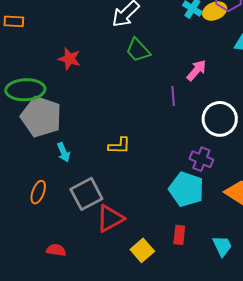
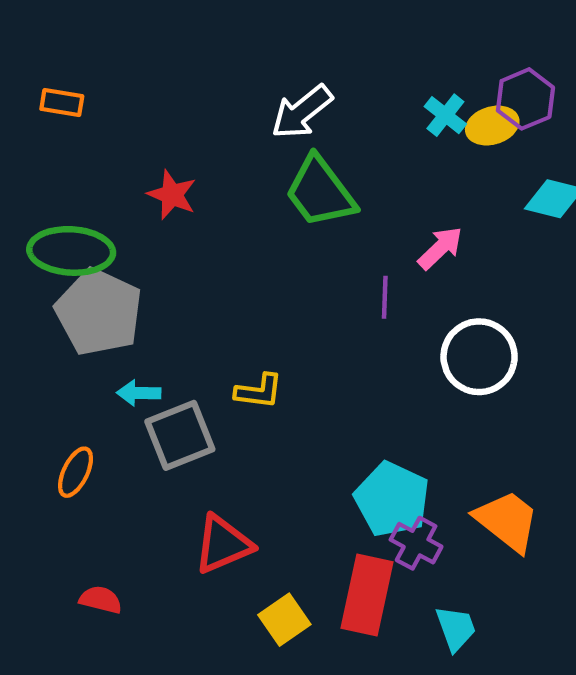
green trapezoid: (138, 50) -> (320, 192), size x1.4
cyan arrow: (64, 152) -> (139, 393), turned 108
purple cross: (201, 159) -> (416, 543), moved
gray square: (86, 194) -> (180, 435), moved
red rectangle: (179, 235) -> (367, 595), size x1.8

